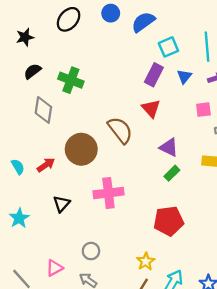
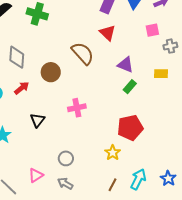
gray diamond: (43, 110) -> (17, 57), moved
brown circle: (81, 149) -> (51, 72), size x0.7
pink cross: (108, 193) -> (77, 108), size x0.7
yellow star: (146, 261) -> (113, 153), moved

